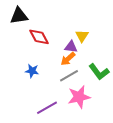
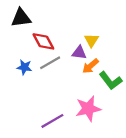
orange arrow: (68, 59) -> (90, 66), moved
blue star: (32, 71) -> (24, 67), moved
gray line: (69, 76) -> (50, 63), moved

